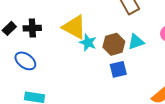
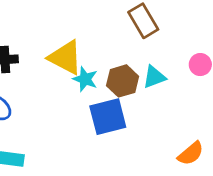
blue square: (118, 69) -> (108, 117), moved, size x1.5

